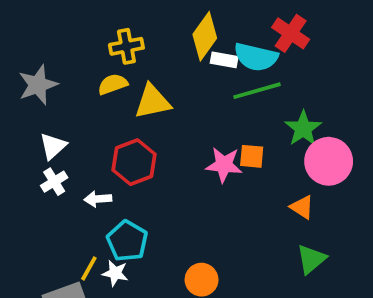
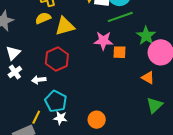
pink star: (224, 165) -> (103, 41), moved
white star: (115, 273) -> (60, 118), moved

